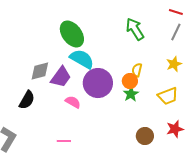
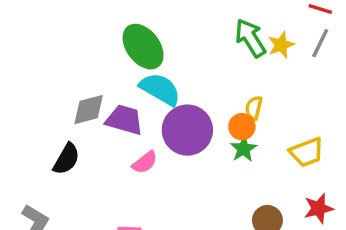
yellow star: (174, 64) -> (281, 45), moved
purple trapezoid: (61, 77) -> (124, 120), turned -110
pink semicircle: (73, 102) -> (145, 162), turned 112

